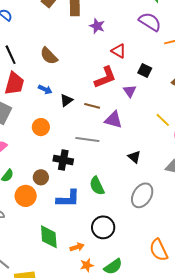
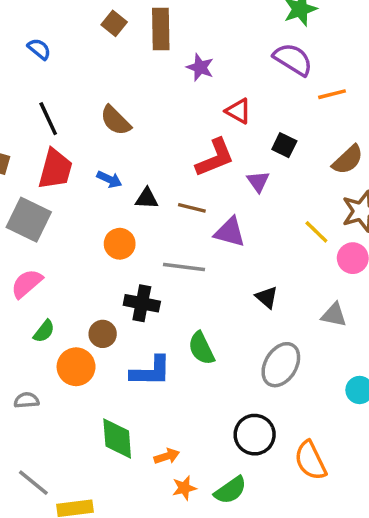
black triangle: (66, 100) -> (147, 198), turned 40
orange circle: (41, 127) -> (120, 244), moved
black circle: (103, 227) -> (255, 435), moved

